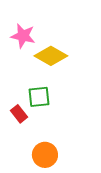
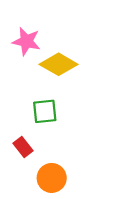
red rectangle: (19, 114) -> (23, 147), moved

